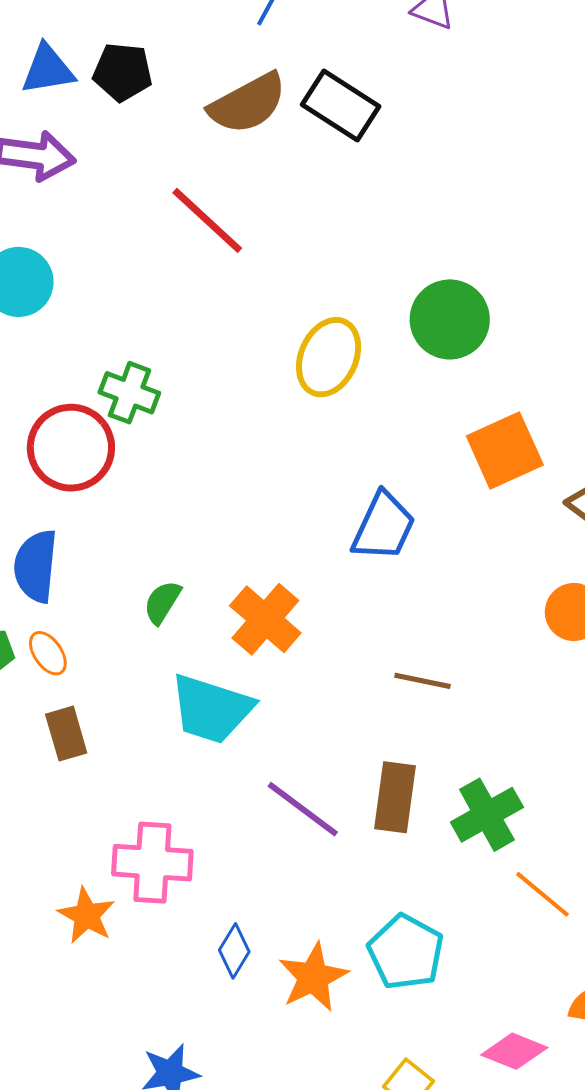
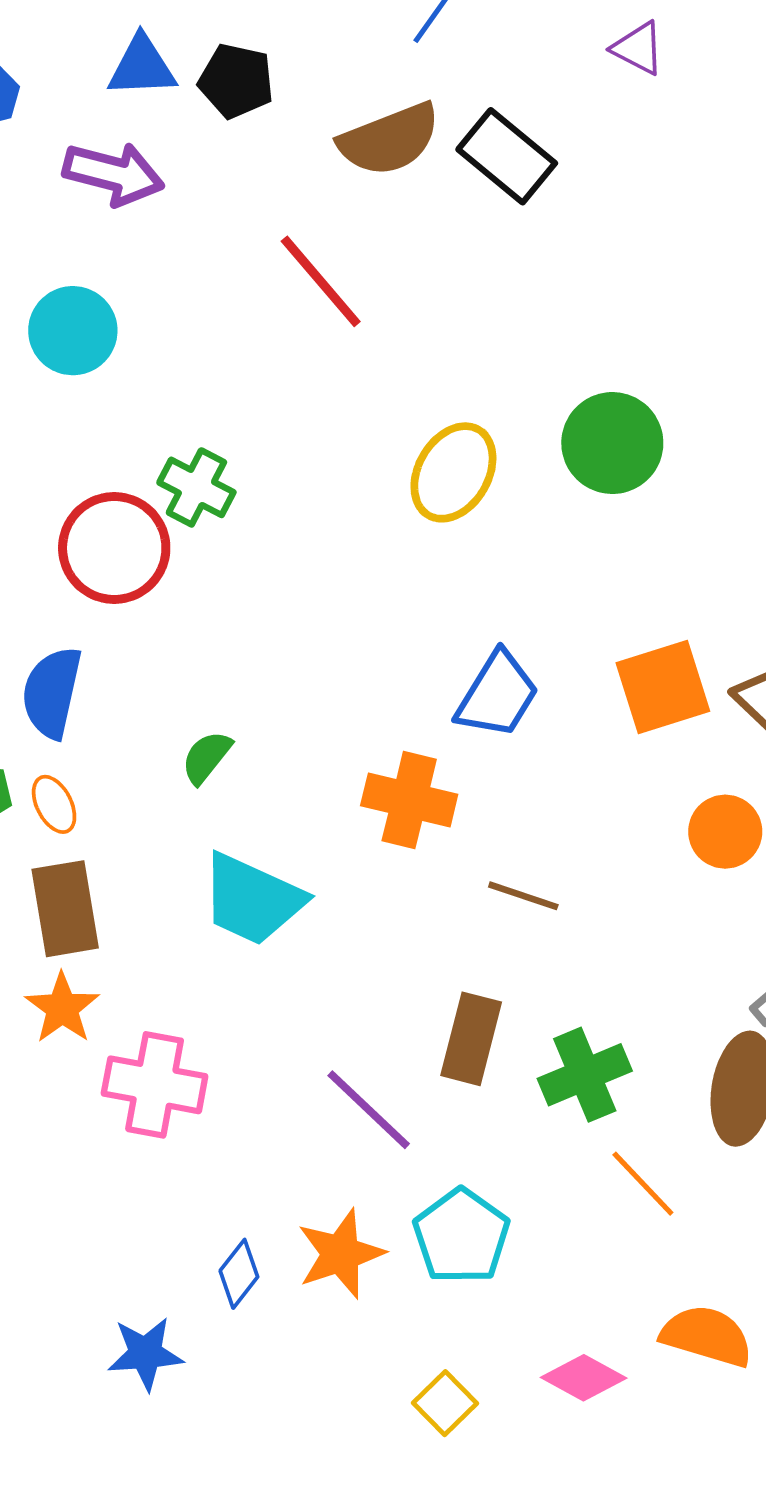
orange square: (505, 451) -> (663, 687), moved
orange cross: (265, 619) -> (409, 800), moved, turned -34
brown rectangle: (66, 734) -> (65, 909), size x1.4
purple line: (303, 809) -> (369, 1110), moved
orange star: (87, 915) -> (62, 1008), moved
blue diamond: (234, 951) -> (239, 1274), moved

